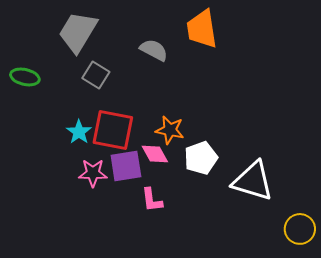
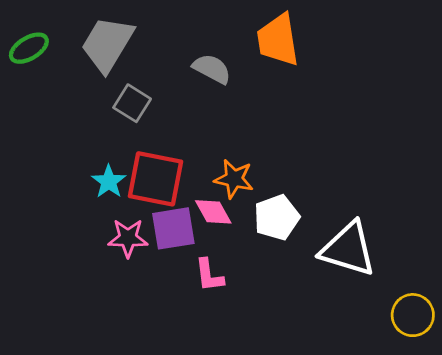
green ellipse: (25, 77) -> (29, 48), moved, turned -44

